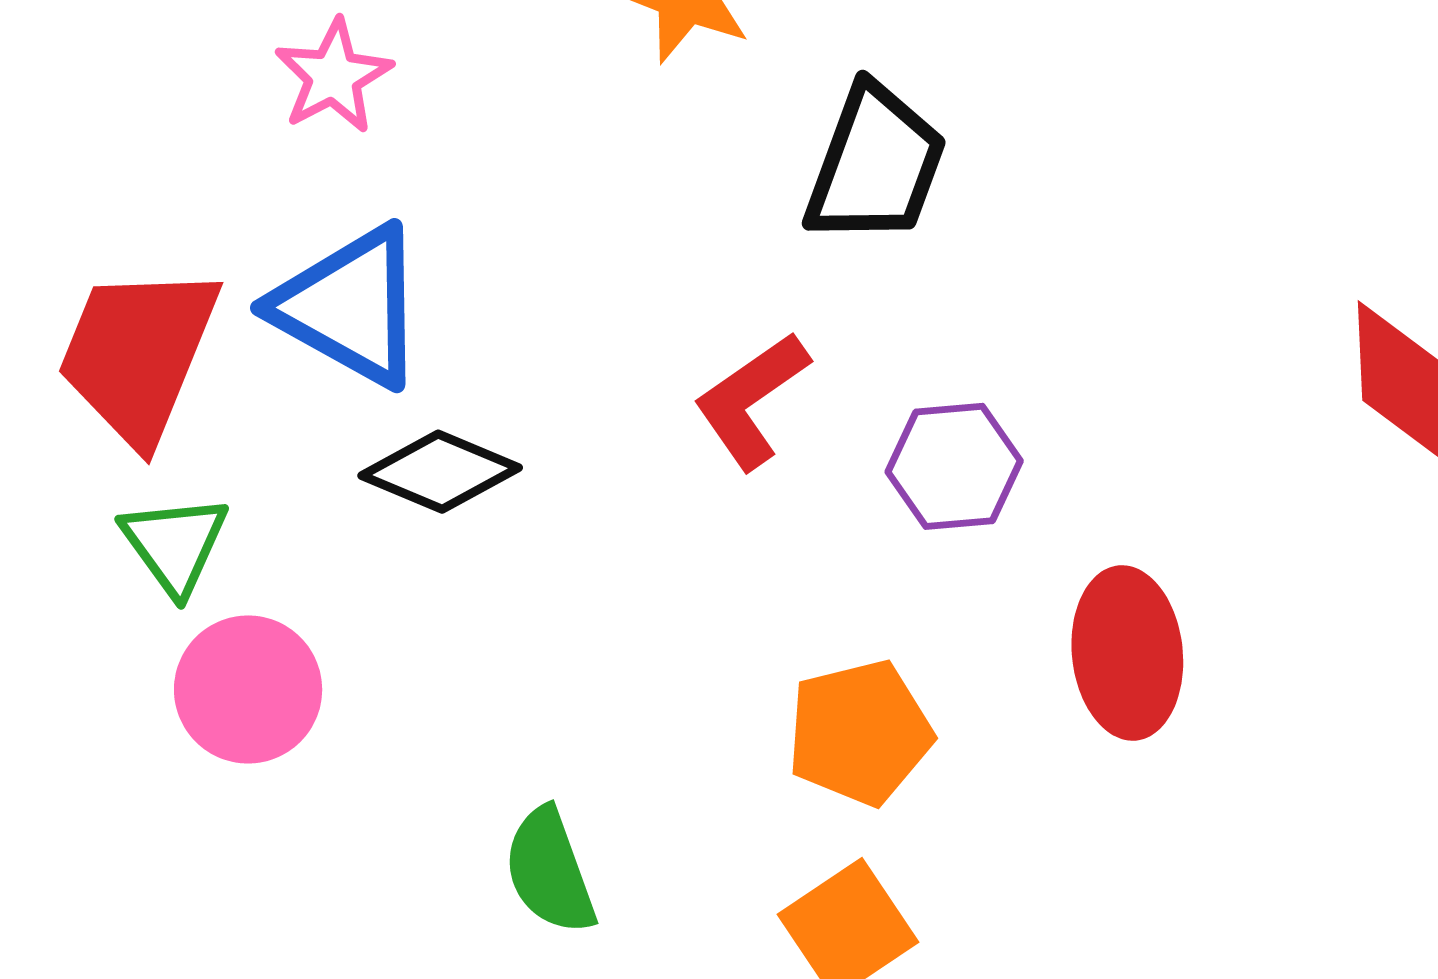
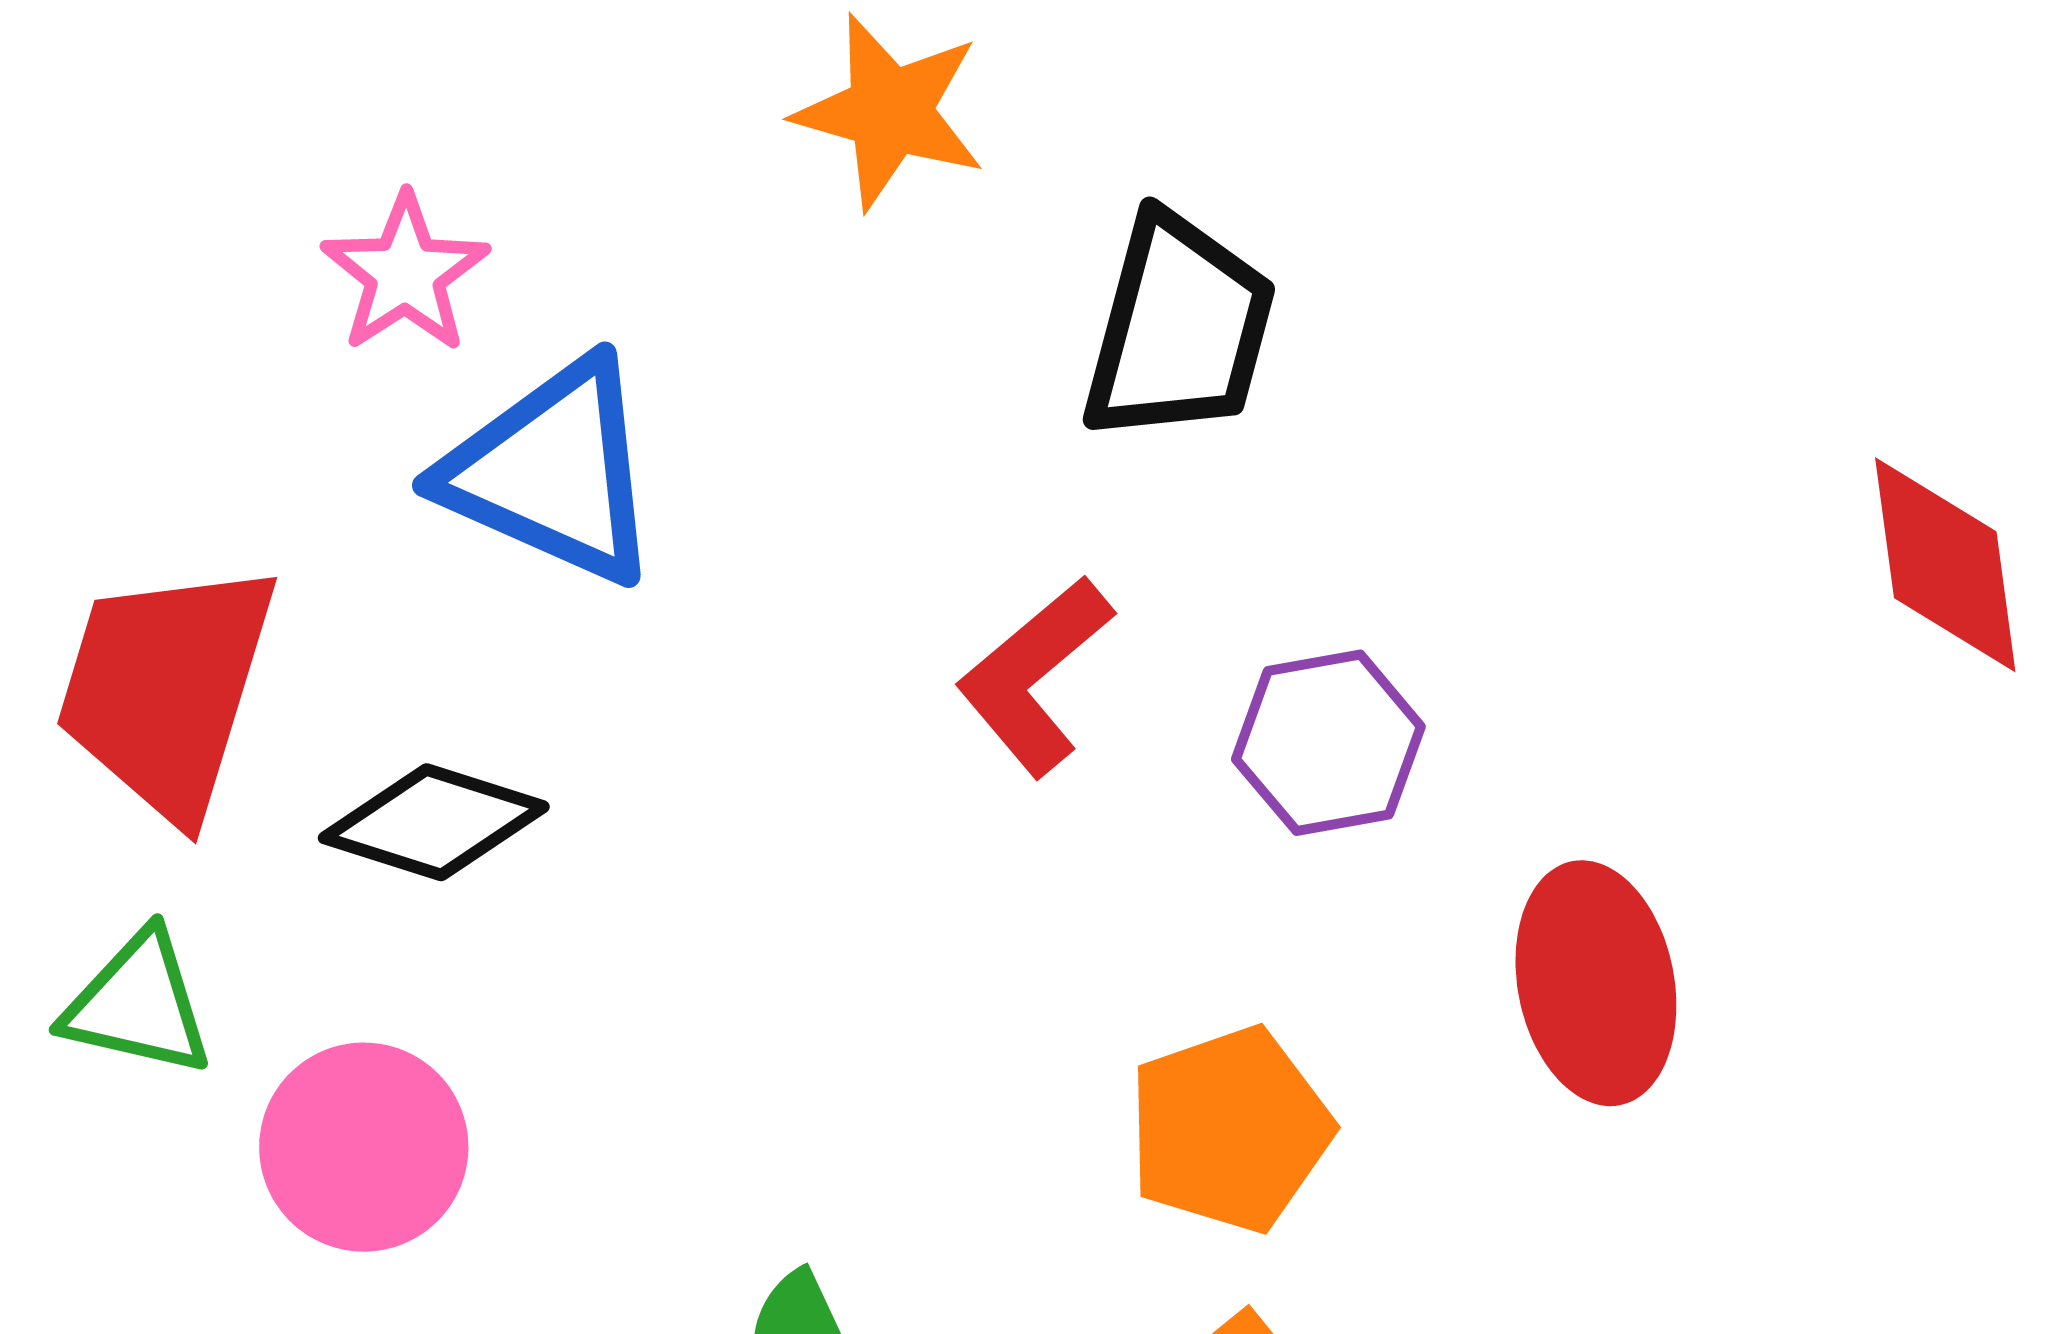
blue triangle: (350, 306) -> (552, 472), moved
black diamond: (440, 472) -> (434, 822), moved
green triangle: (175, 544) -> (138, 1004), moved, turned -36

